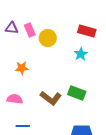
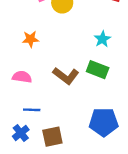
cyan star: (81, 54) -> (102, 39), moved

